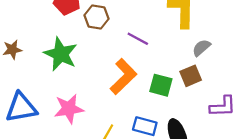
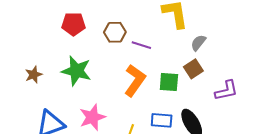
brown hexagon: (97, 17) -> (115, 32), moved

